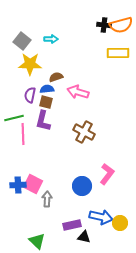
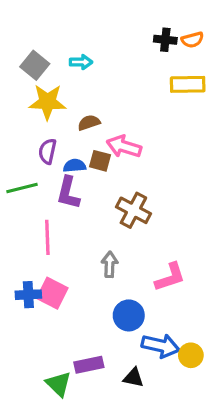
orange semicircle: (121, 25) -> (192, 40), size x0.6
blue semicircle: (47, 89) -> (75, 166), moved
brown square: (46, 102) -> (100, 161), moved
pink line: (23, 134) -> (47, 237), moved
pink L-shape: (107, 174) -> (170, 277), turned 35
blue circle: (82, 186) -> (129, 315), moved
gray arrow: (47, 199) -> (110, 264), moved
purple rectangle: (72, 225) -> (89, 365), moved

